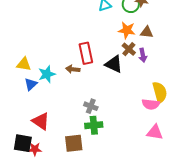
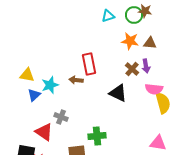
brown cross: (129, 49) -> (132, 69), moved
black triangle: (114, 64) -> (118, 93), moved
pink semicircle: (151, 104) -> (154, 89), moved
gray cross: (91, 106) -> (61, 117), moved

